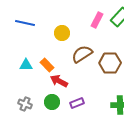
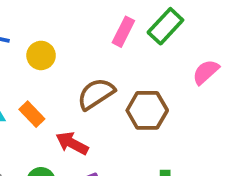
yellow circle: (62, 33) -> (41, 55), moved
red arrow: (59, 81) -> (72, 143), moved

